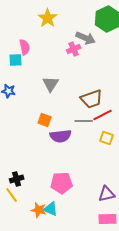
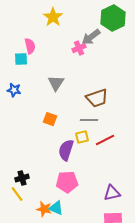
gray arrow: (86, 38) -> (91, 37), turned 120
red line: (103, 115) -> (105, 140), moved
purple semicircle: (61, 136) -> (66, 150), moved, turned 115
yellow square: (107, 138) -> (82, 137), moved, turned -32

